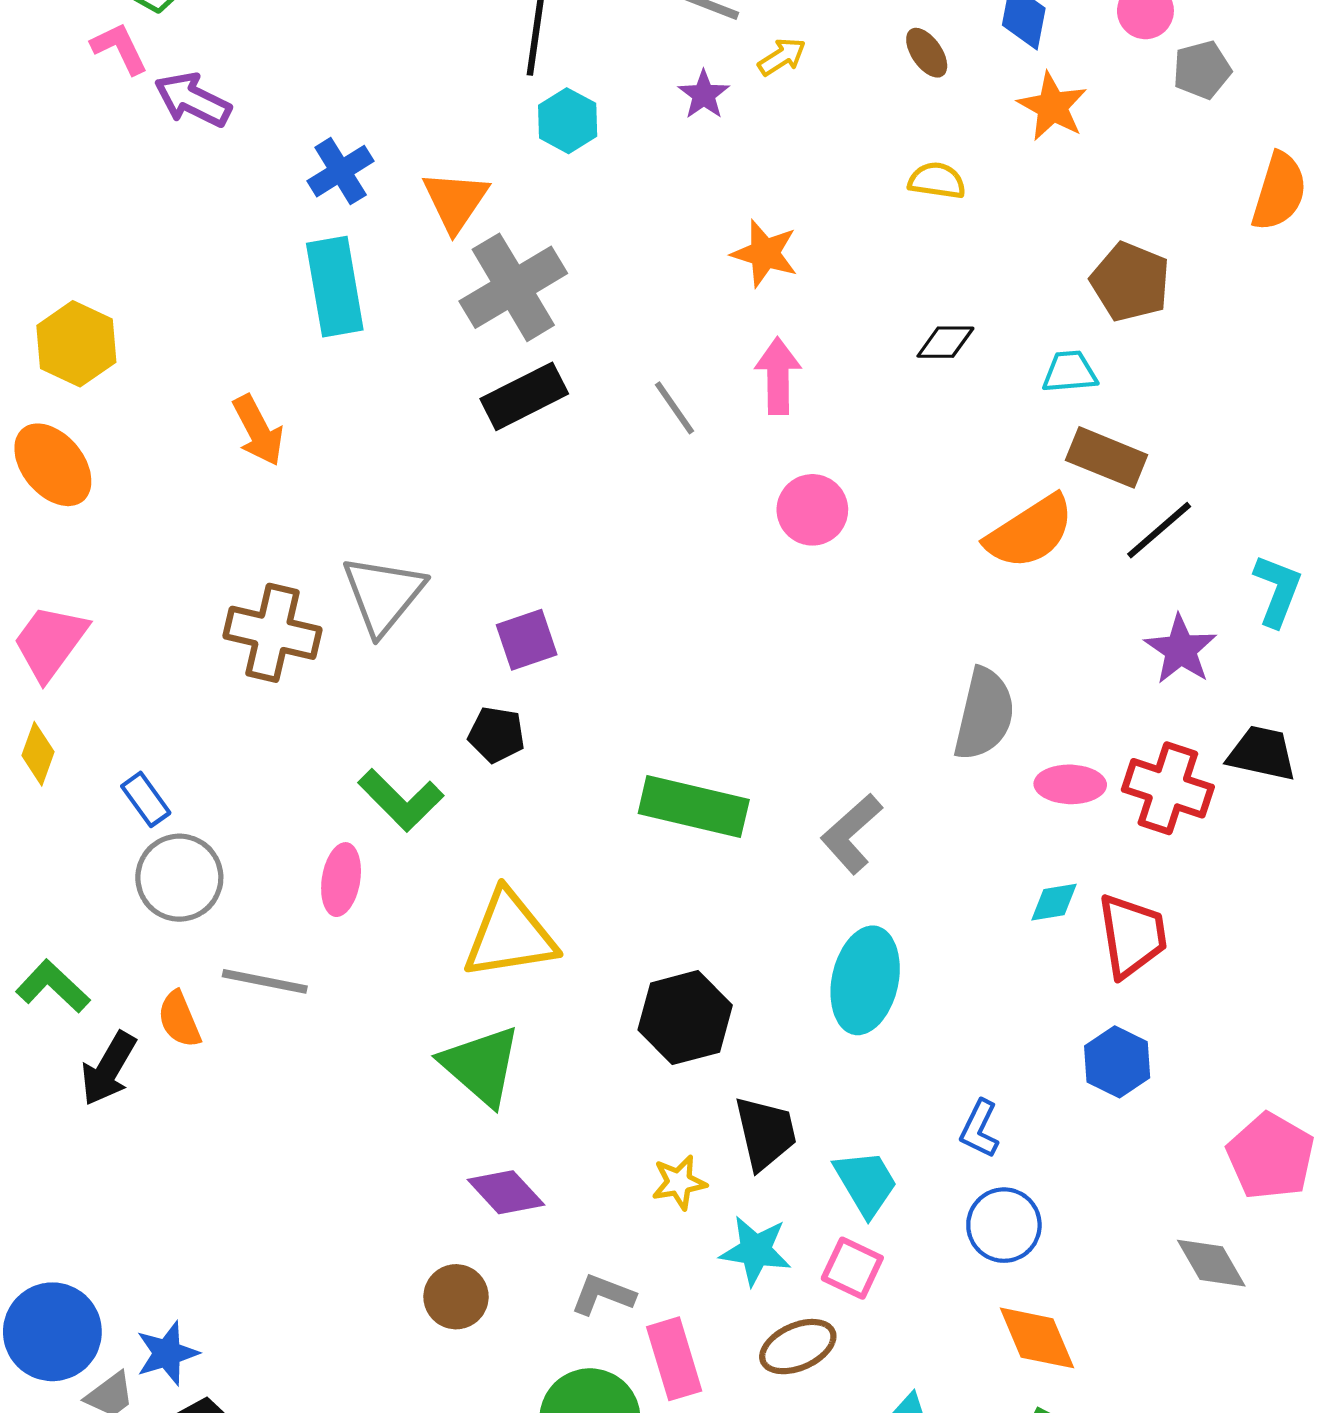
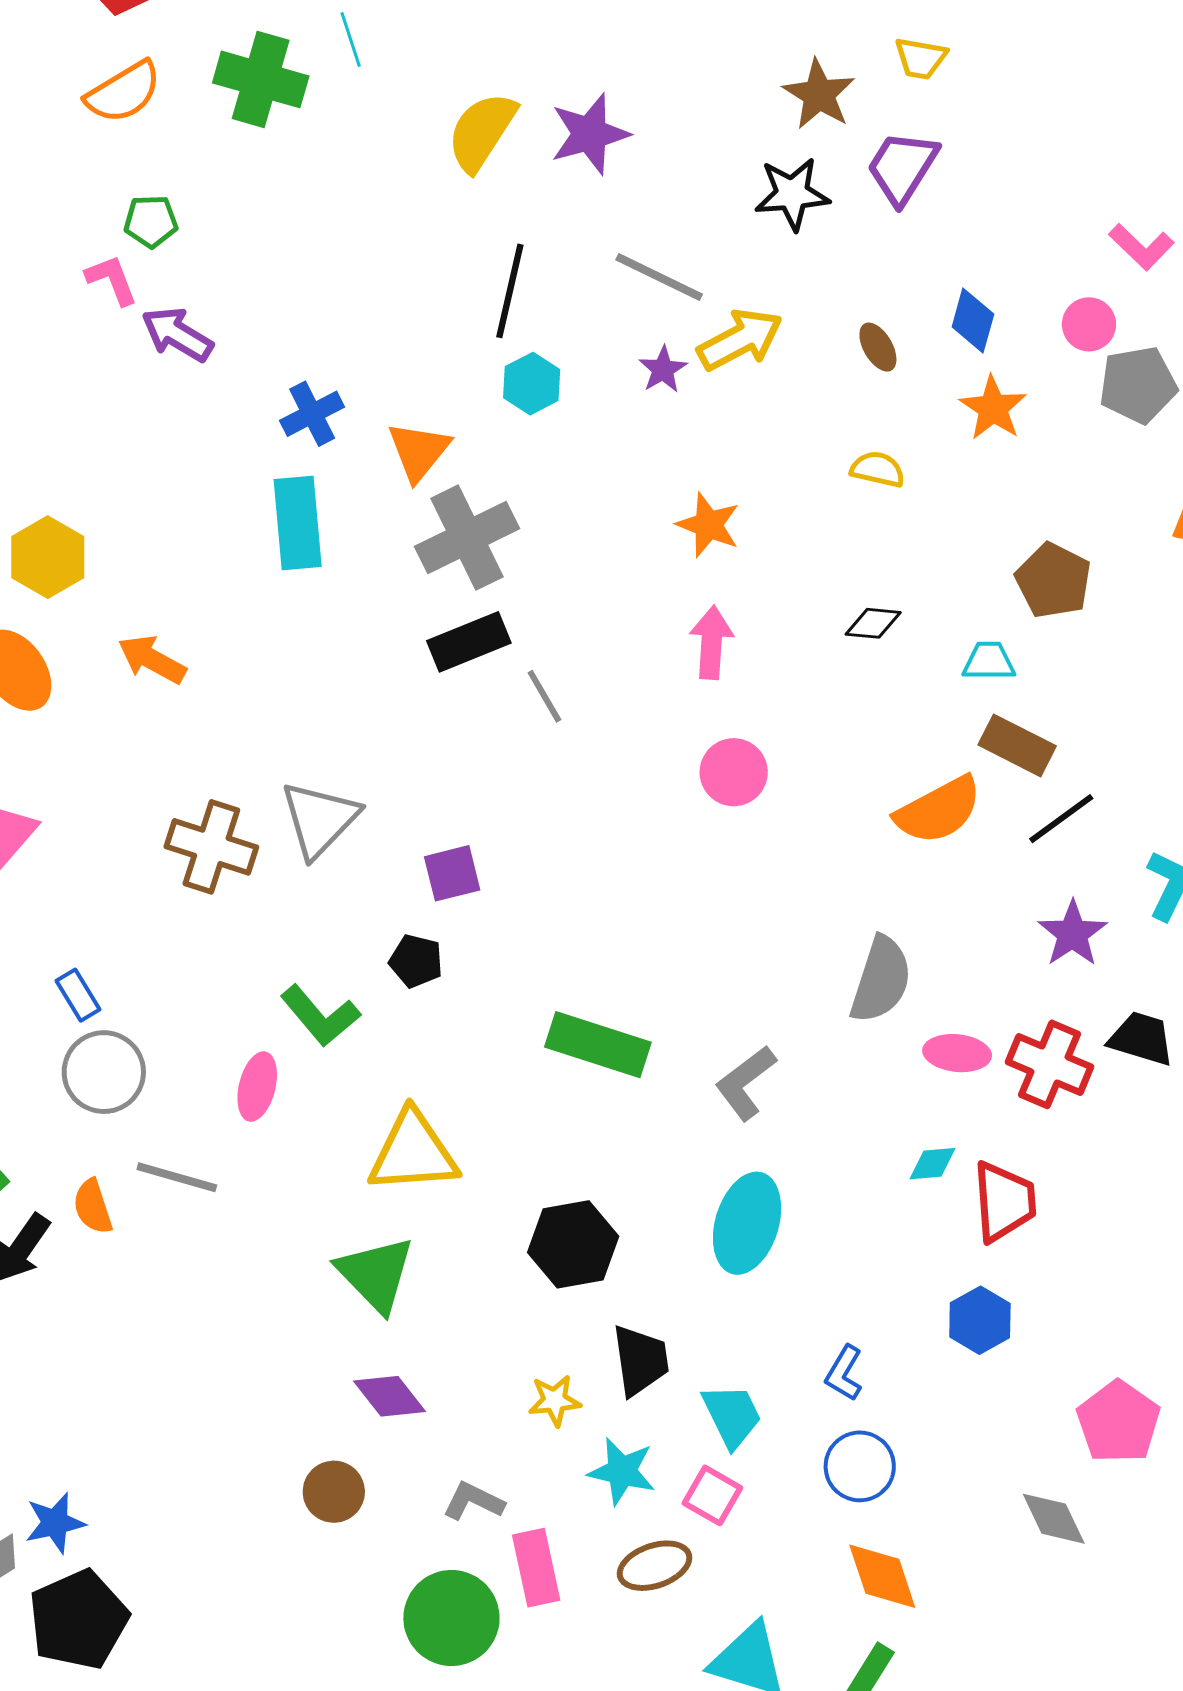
yellow arrow: (782, 57) -> (740, 340), size x1.8
gray pentagon: (1202, 70) -> (1138, 385), size x1.4
gray line: (674, 408) -> (544, 696), moved
orange arrow: (258, 430) -> (152, 659), moved, turned 142

